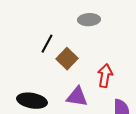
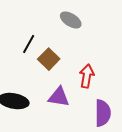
gray ellipse: (89, 20) -> (71, 20), turned 35

